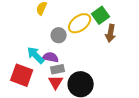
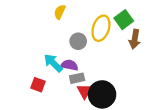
yellow ellipse: (80, 23) -> (101, 28), turned -35
red square: (22, 75) -> (38, 85), size x0.6
red triangle: (56, 82) -> (85, 91), moved

